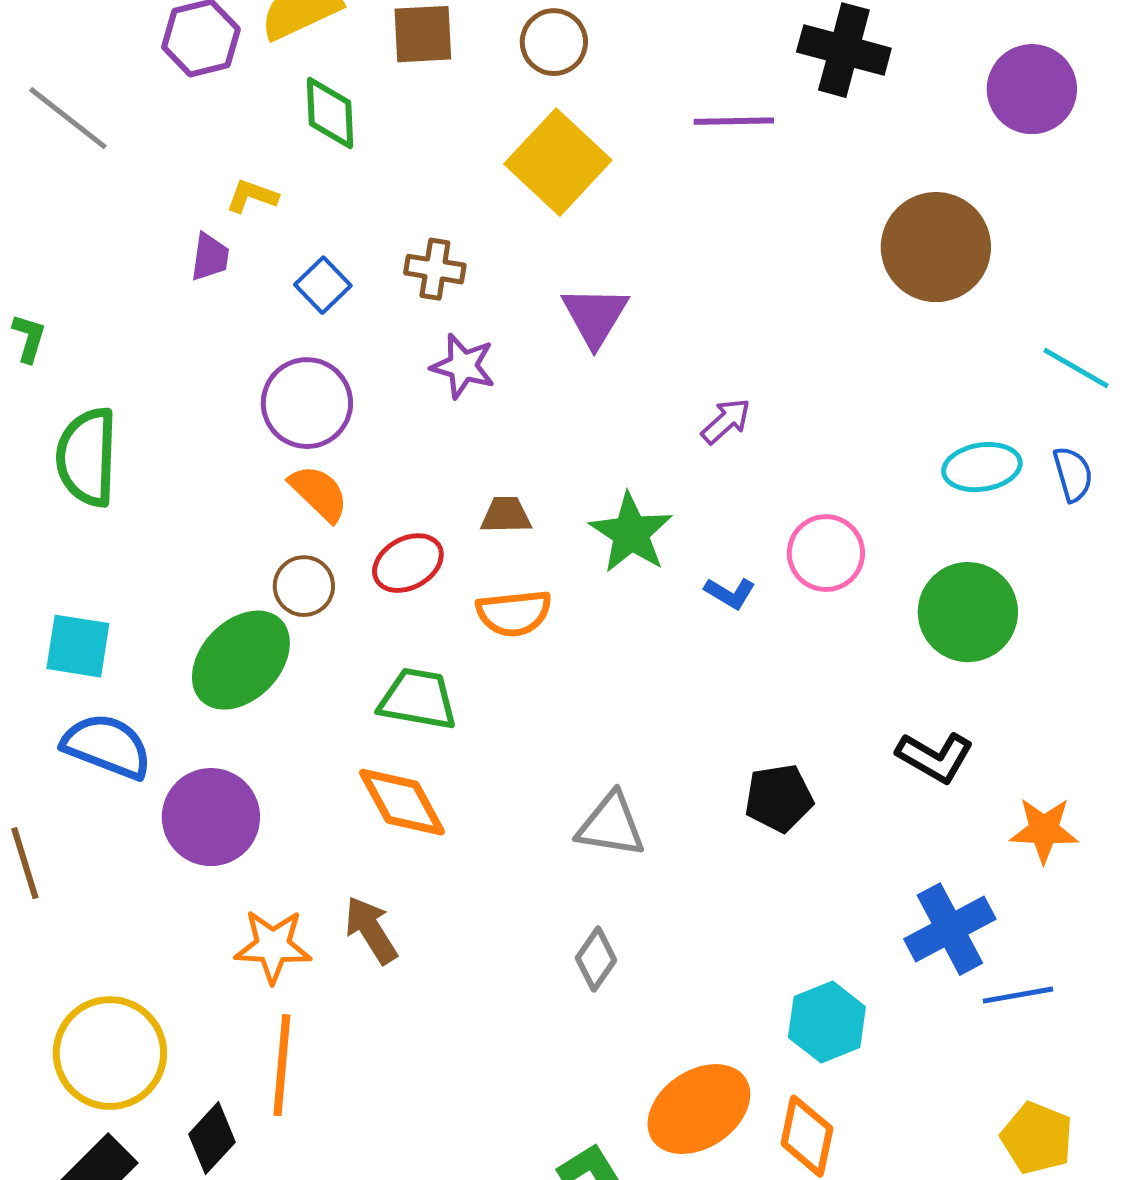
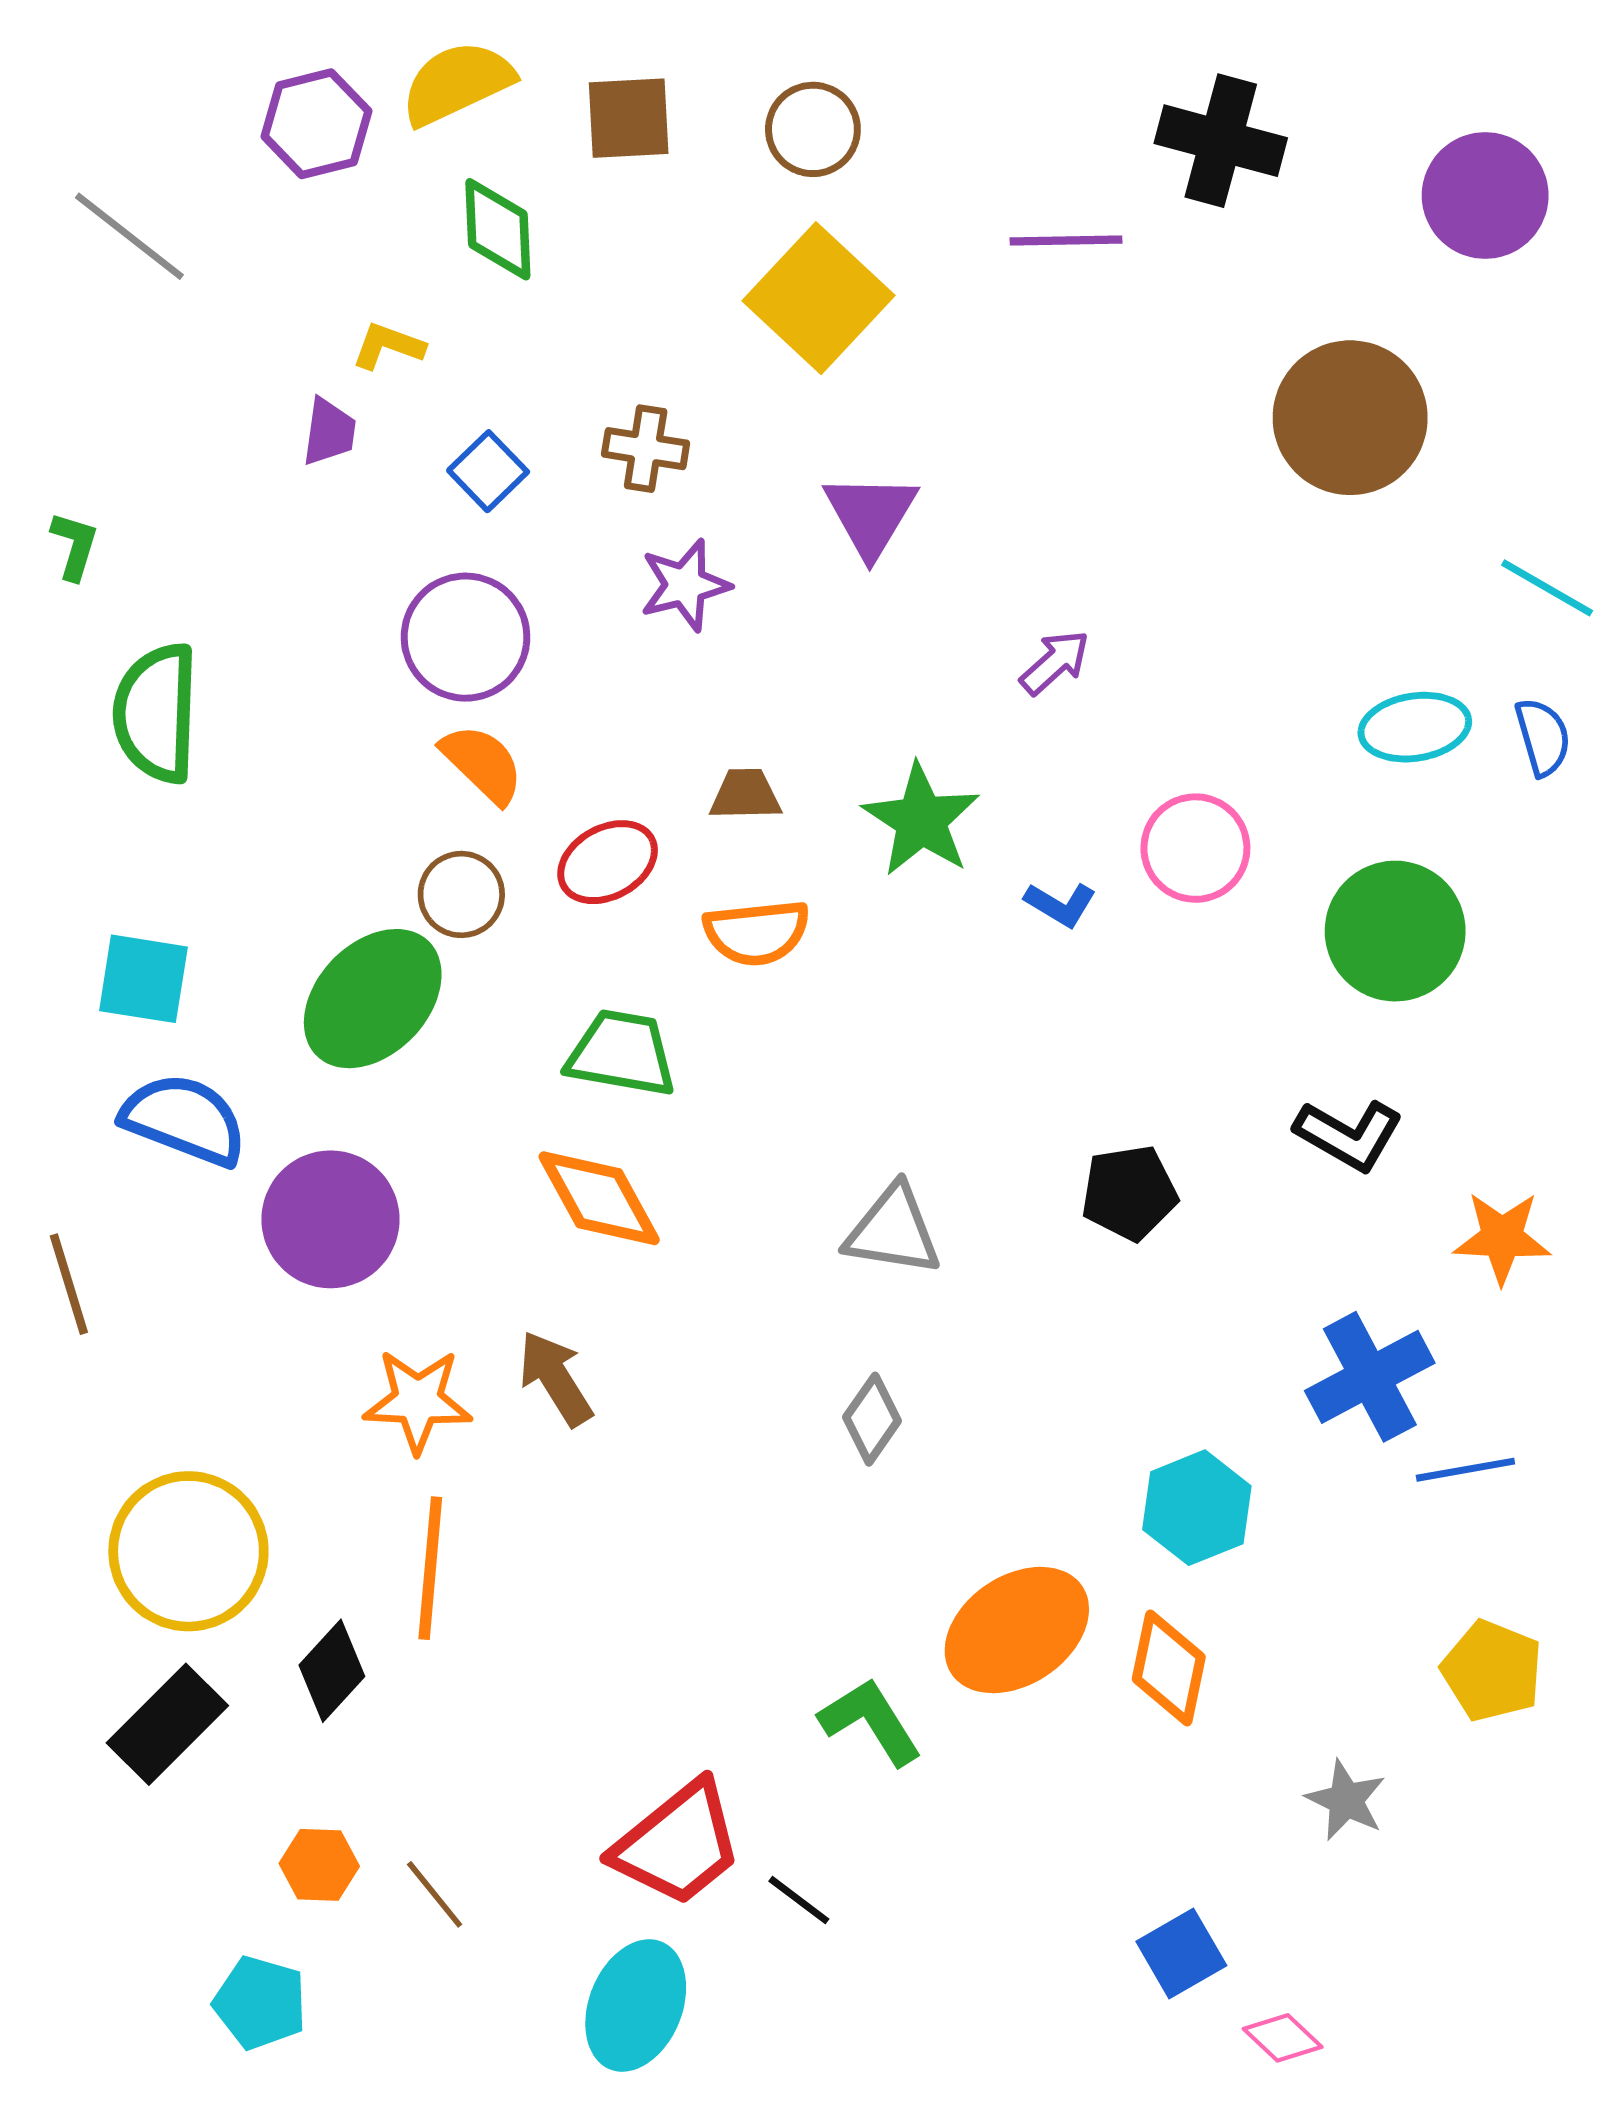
purple star: (463, 366) -> (685, 585), turned -30

